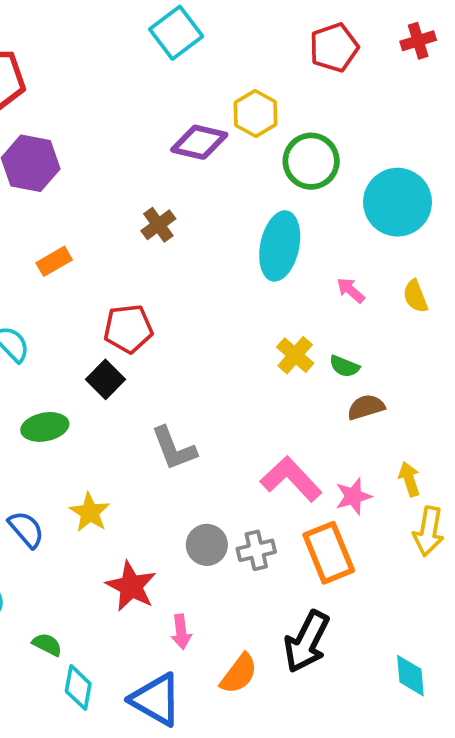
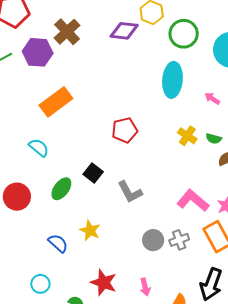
brown cross: (158, 225) -> (67, 32), moved, size x1.5
orange rectangle: (54, 261) -> (56, 102), size x1.8
red pentagon: (128, 329) -> (125, 130), moved
black square: (106, 379) -> (93, 173), moved
green ellipse: (45, 427) -> (61, 189), turned -35
red star: (131, 586) -> (104, 282), moved

